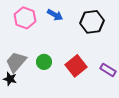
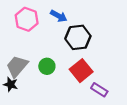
black hexagon: (92, 22) -> (78, 37), moved
purple rectangle: (108, 70) -> (99, 90), moved

